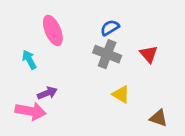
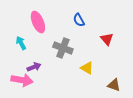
blue semicircle: (110, 28) -> (79, 20), turned -88
gray cross: (107, 54) -> (63, 48), moved

